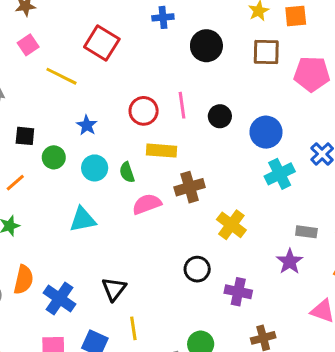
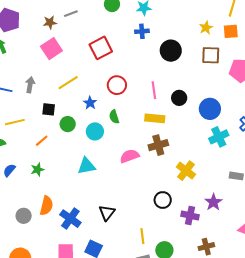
red square: (102, 43) -> (101, 48), turned 30
pink square: (28, 45) -> (51, 49), size x1.5
yellow line: (61, 76) -> (68, 83), moved, turned -60
red circle: (144, 111) -> (117, 85), moved
yellow rectangle: (162, 151) -> (155, 118), moved
green semicircle: (127, 172) -> (114, 117), moved
purple star: (290, 261) -> (213, 202), moved
yellow line: (133, 328) -> (142, 236), moved

